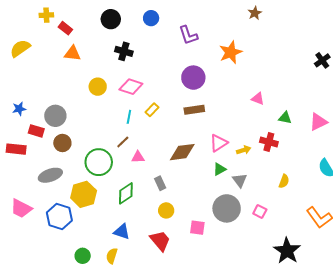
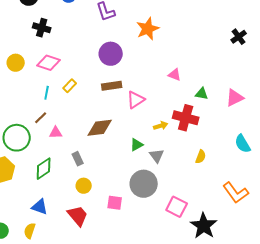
red cross: (269, 142) -> (186, 118), size x1.4
pink triangle: (219, 143) -> (136, 100), moved
pink square: (260, 211) -> (177, 207), moved, size x1.5

